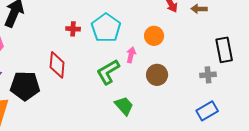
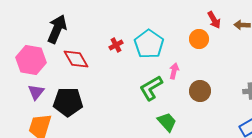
red cross: (73, 29) -> (116, 45), turned -32
orange circle: (154, 36) -> (199, 39), moved
red diamond: (57, 65) -> (76, 59), moved, turned -36

